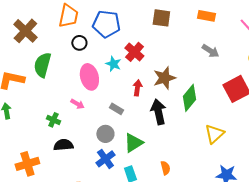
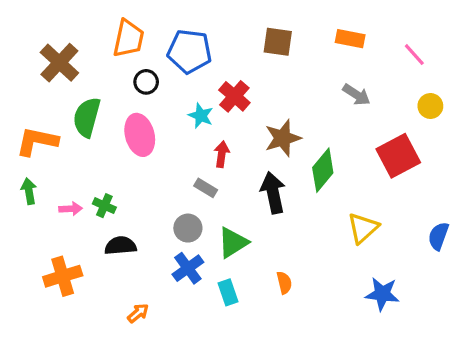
pink ellipse: (89, 77) -> (140, 135), moved
red arrow: (137, 88) -> (222, 154), moved
pink arrow: (77, 104) -> (71, 209), moved, turned -32

